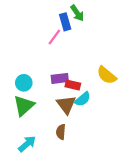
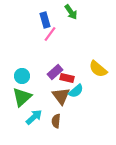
blue rectangle: (65, 22) -> (45, 20), moved
purple rectangle: (60, 78) -> (55, 72), turned -35
cyan arrow: (27, 144) -> (34, 117), moved

